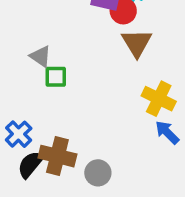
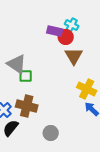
gray triangle: (41, 56) -> (17, 64), size x1.5
brown cross: (57, 156) -> (27, 106), moved

